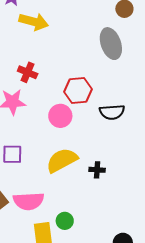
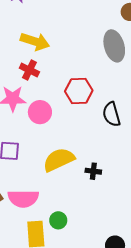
yellow arrow: (34, 22) -> (35, 41), moved
black semicircle: (112, 112) -> (111, 114), turned 75
pink circle: (60, 116) -> (40, 112), moved

